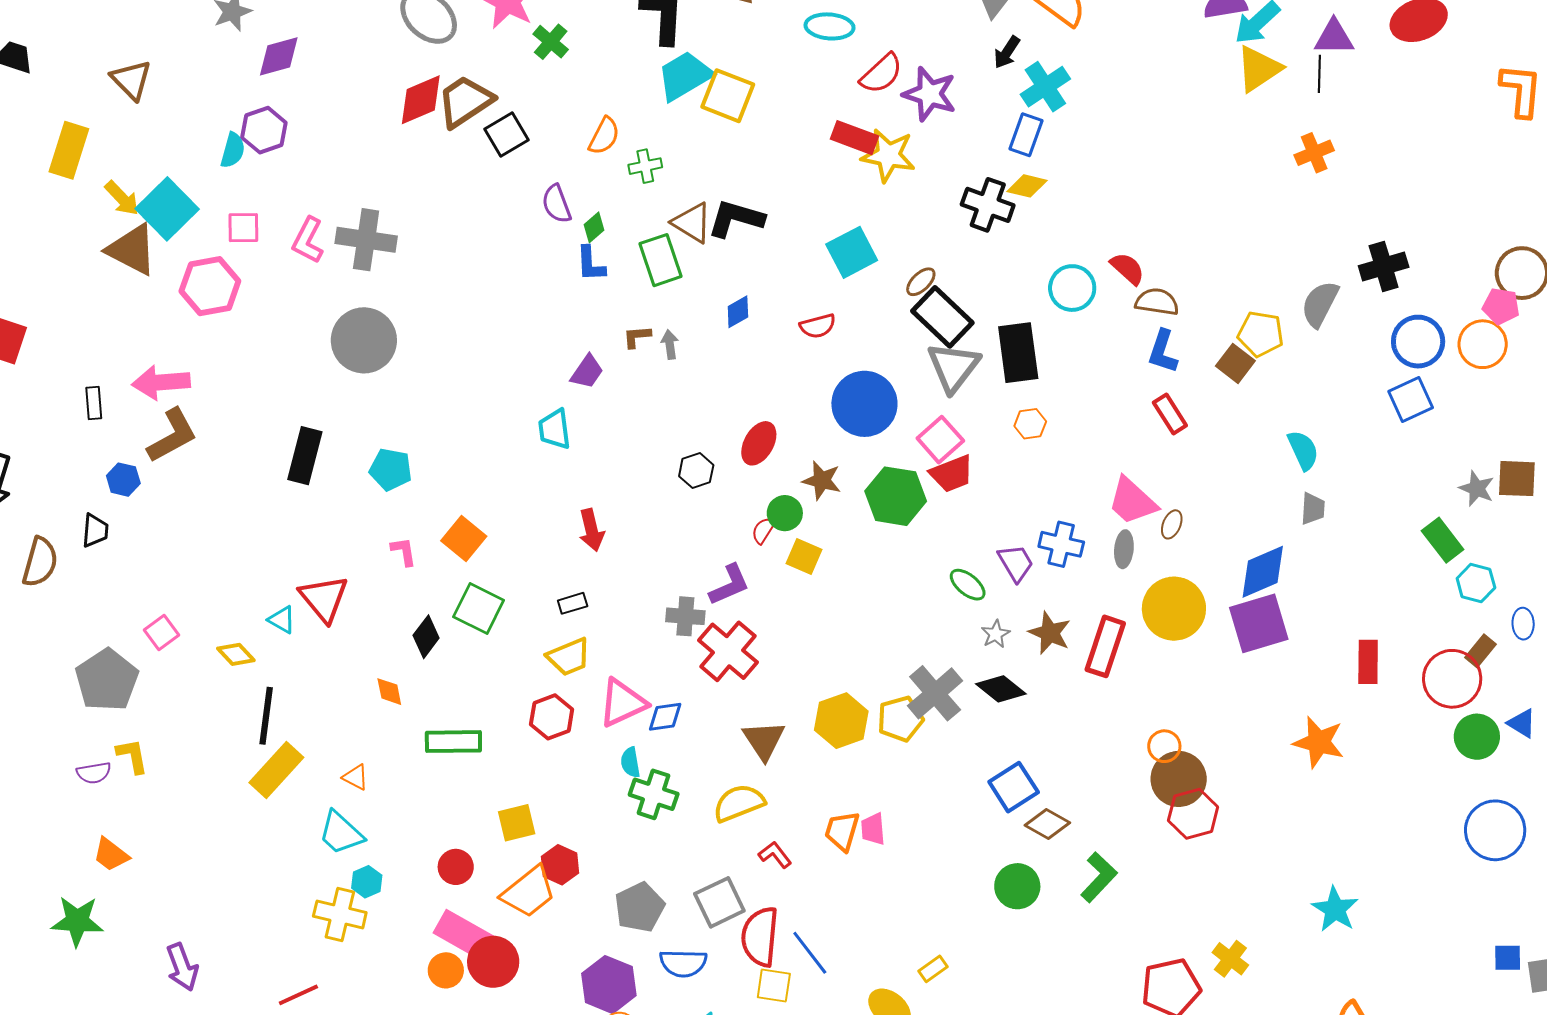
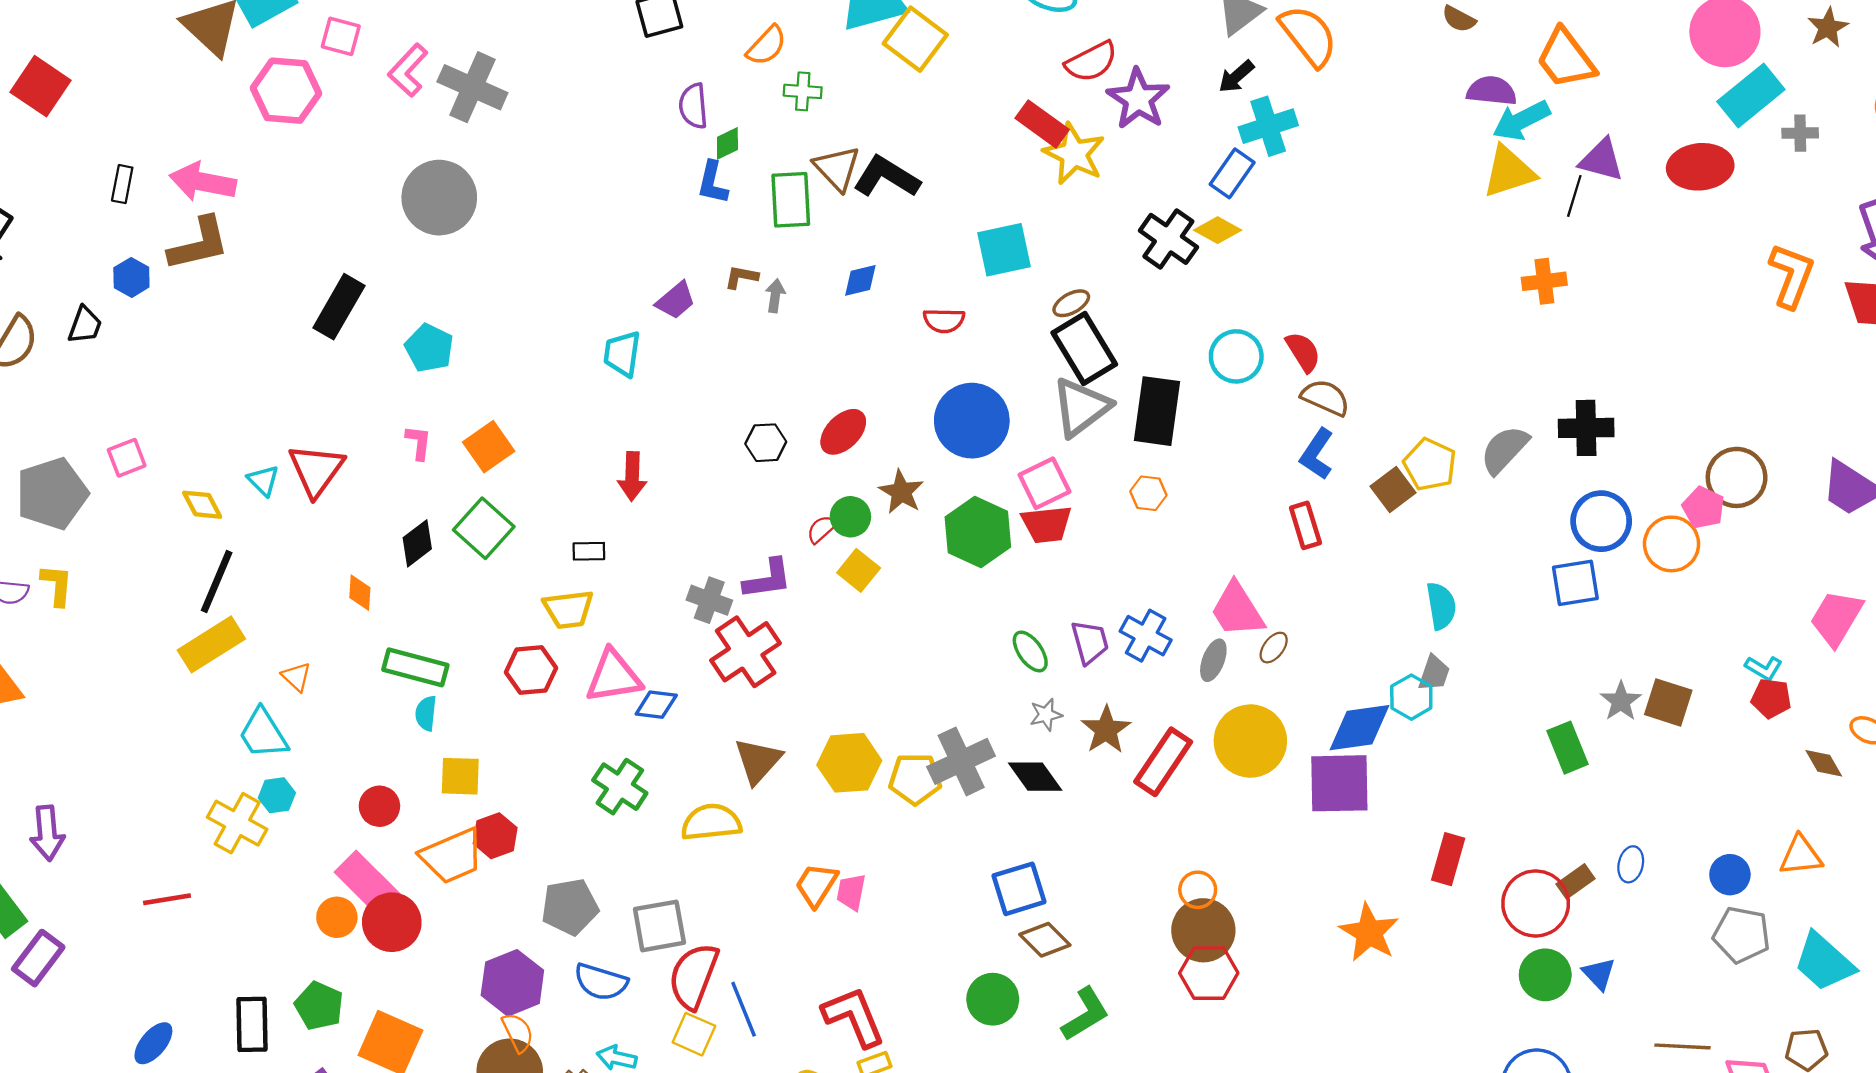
cyan hexagon: (1476, 583) -> (1411, 697), moved
cyan semicircle: (630, 762) -> (426, 713), moved
red L-shape: (775, 855) -> (854, 1017), moved, size x1.8

